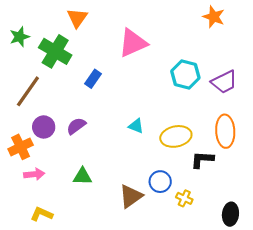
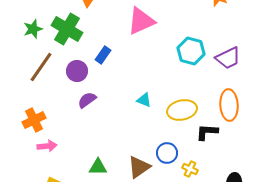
green star: (20, 37) -> (33, 29), moved
purple circle: (44, 127) -> (77, 71), moved
green triangle: (83, 176) -> (98, 167), moved

